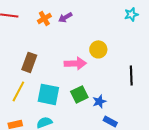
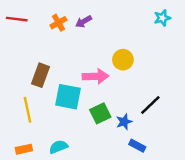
black line: (131, 75) -> (150, 105), moved, turned 48
yellow line: (18, 91) -> (27, 110), turned -40
cyan square: (48, 94) -> (68, 97), moved

